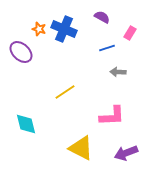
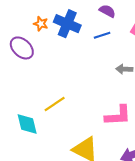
blue line: (107, 48) -> (102, 35), moved
yellow line: (65, 92) -> (55, 104), moved

